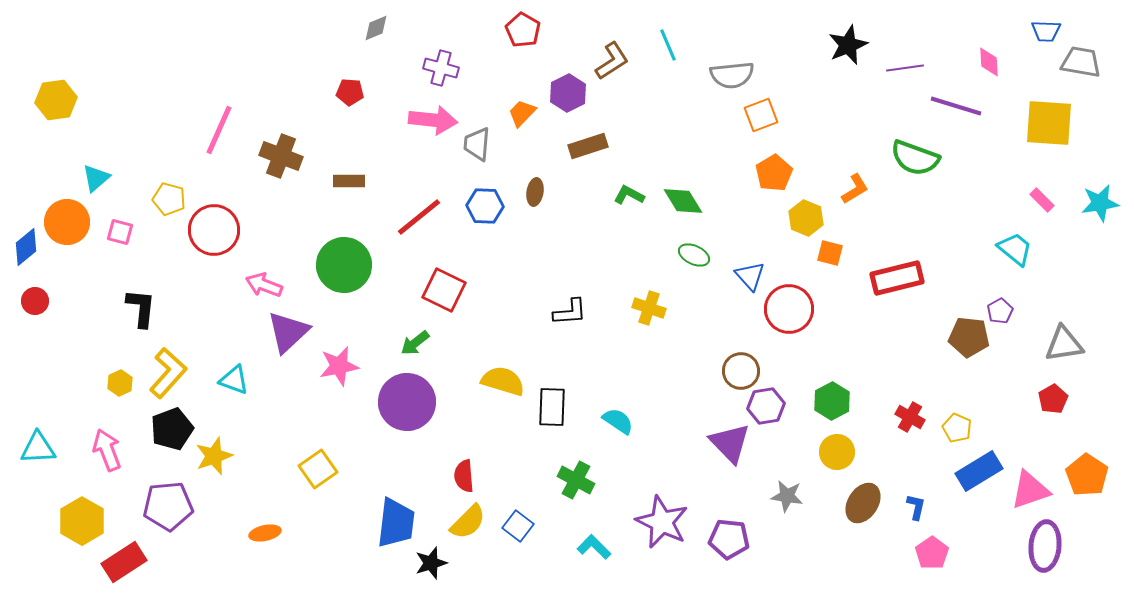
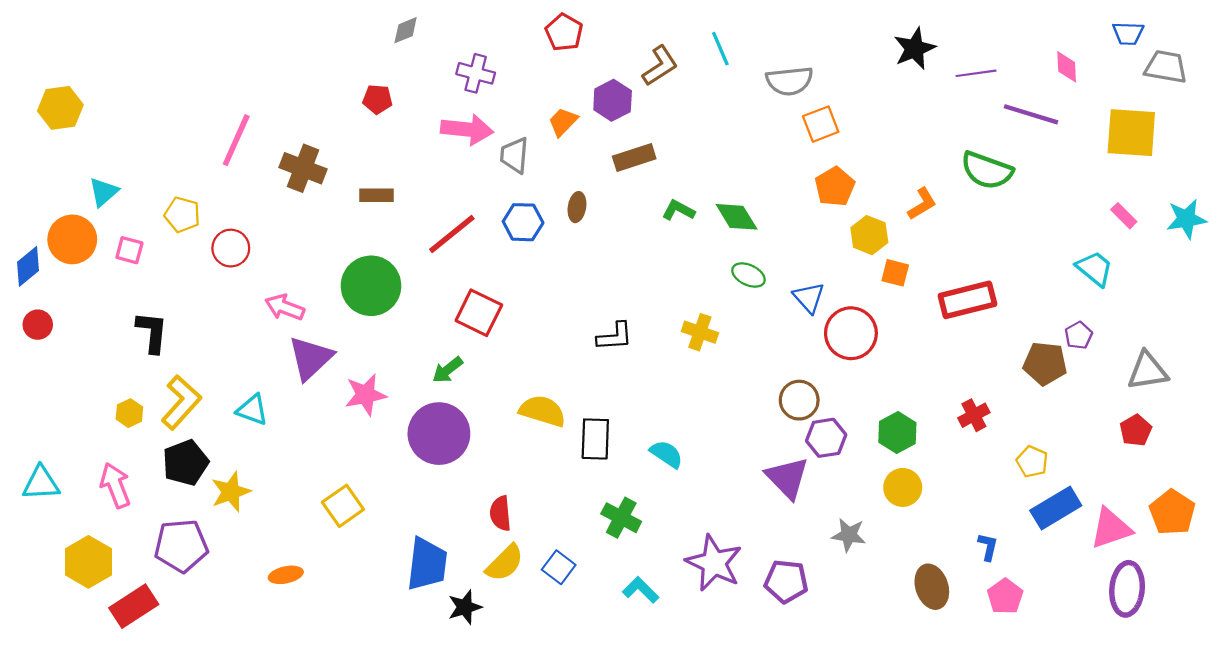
red circle: (214, 230) -> (231, 248), size x0.7
red cross: (910, 417) -> (974, 415), moved, turned 32
brown ellipse: (863, 503) -> (932, 587), moved, turned -51

